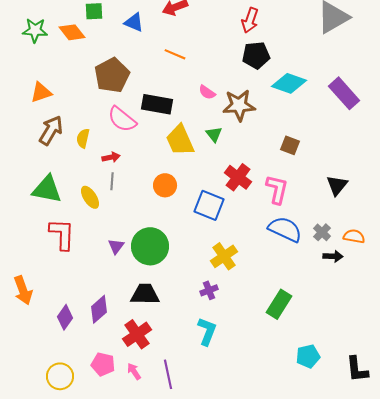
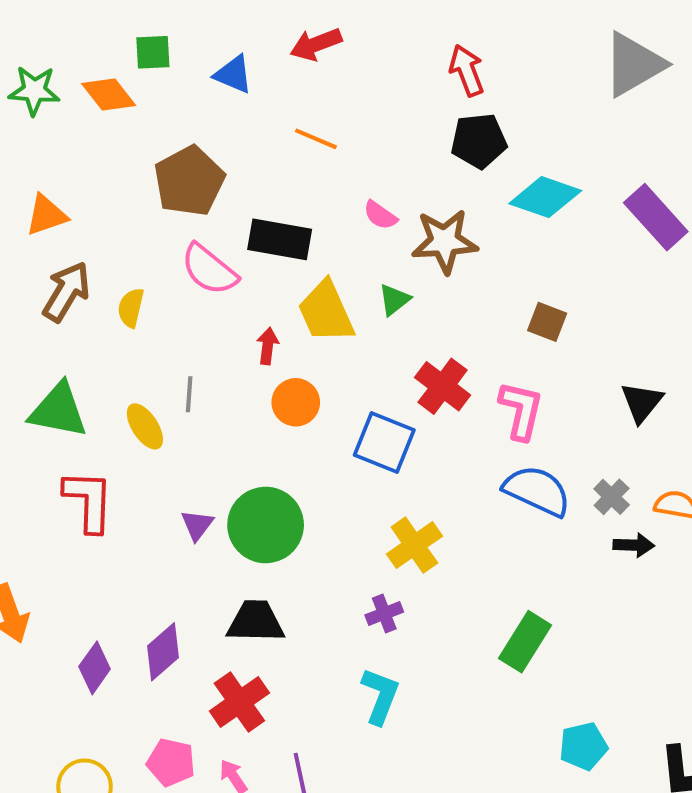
red arrow: (250, 20) -> (467, 70), turned 140
green triangle: (214, 134) -> (394, 300), turned 30
red arrow: (111, 157) -> (268, 346), moved, turned -72

